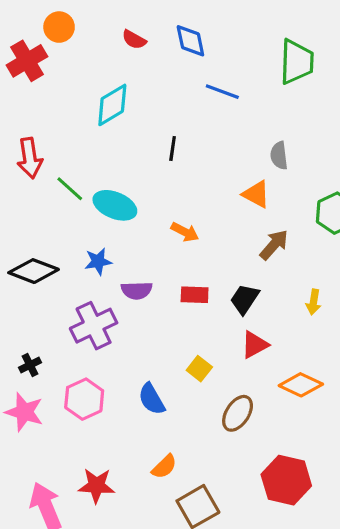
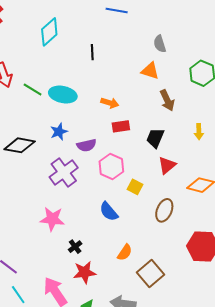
brown arrow: (274, 245) -> (167, 100), turned 125
red rectangle: (195, 295) -> (121, 126), moved
black cross: (30, 365) -> (75, 247), moved
pink hexagon: (84, 399) -> (111, 166), moved
pink star: (24, 412) -> (52, 219), moved

